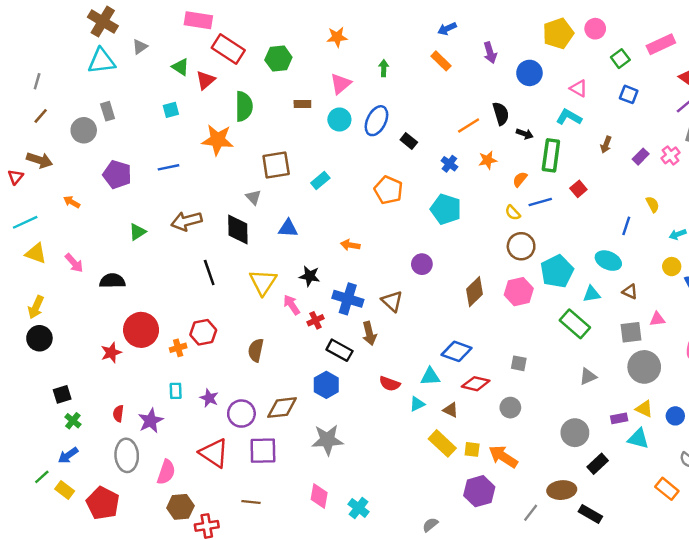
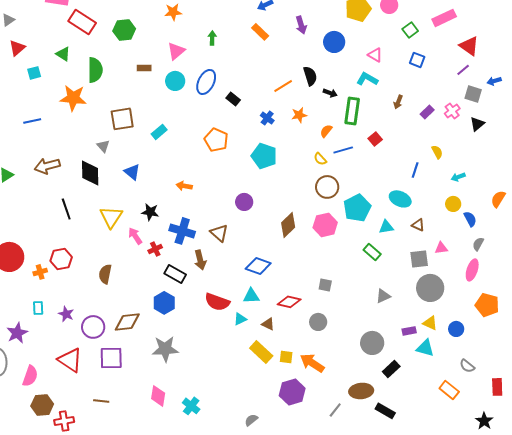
green triangle: (180, 67) -> (63, 54), moved
red triangle: (206, 80) -> (17, 48), moved
blue triangle: (288, 228) -> (132, 172), turned 36
green rectangle: (575, 324) -> (372, 252), size x0.7
blue diamond: (457, 351) -> (258, 266), moved
red semicircle: (390, 384) -> (217, 302), size x1.4

